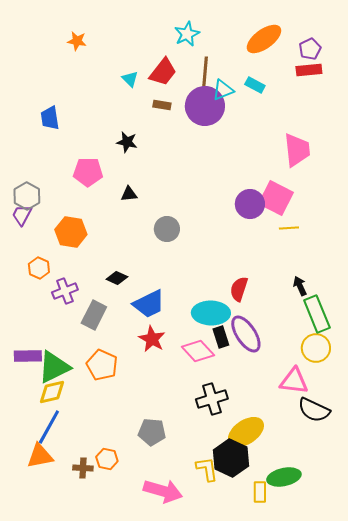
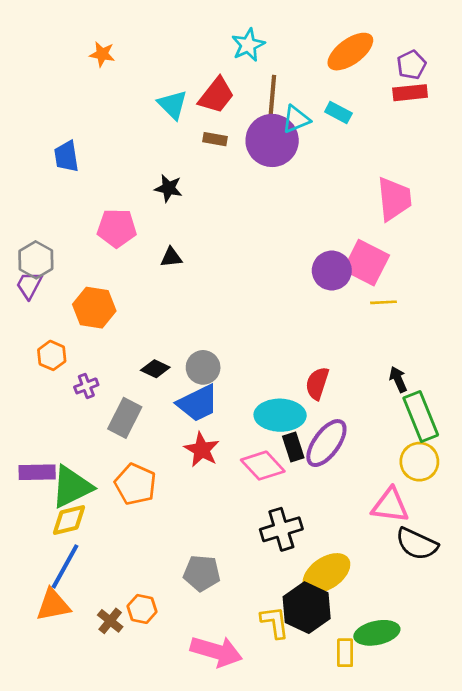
cyan triangle: (130, 79) -> (173, 105), size x1.4
gray circle: (167, 229) -> (203, 367), moved
purple cross: (65, 291) -> (86, 386), size x0.7
purple ellipse: (246, 334) -> (326, 443), turned 69
brown cross: (83, 468) -> (110, 621), turned 36

